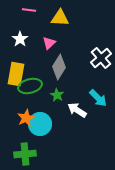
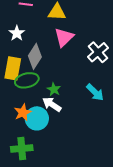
pink triangle: (49, 43) -> (64, 37), moved, size x1.5
gray diamond: (59, 67) -> (35, 56), moved
white arrow: (77, 110) -> (52, 104), moved

